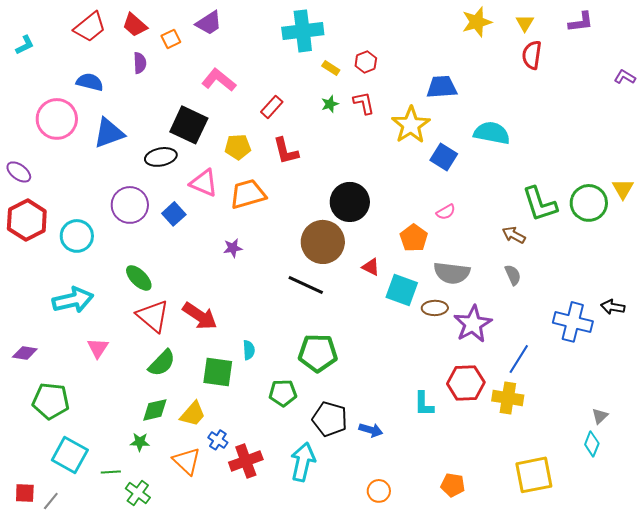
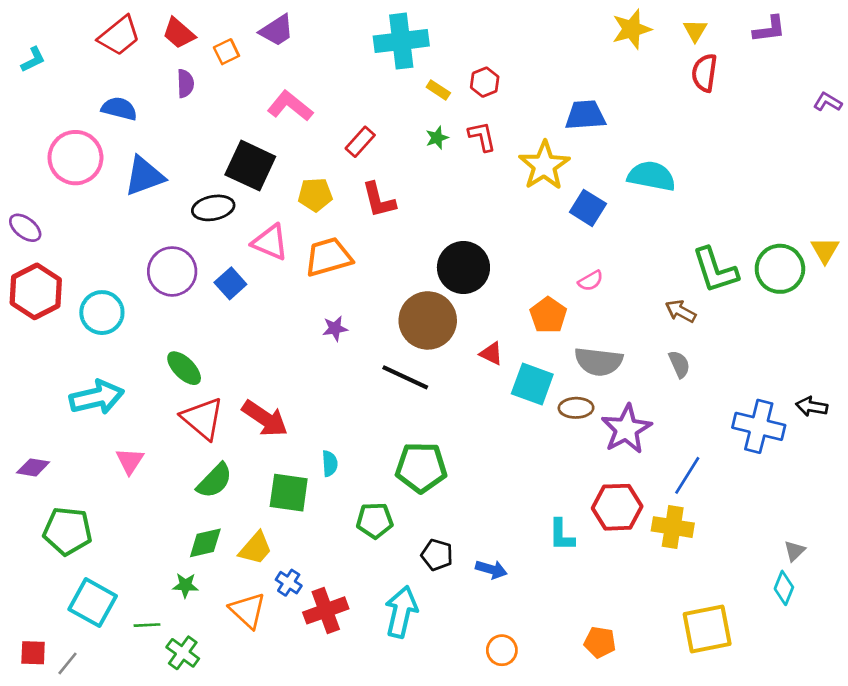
purple star: (233, 248) -> (335, 328), moved
black pentagon: (330, 419) -> (437, 555), size x0.7

